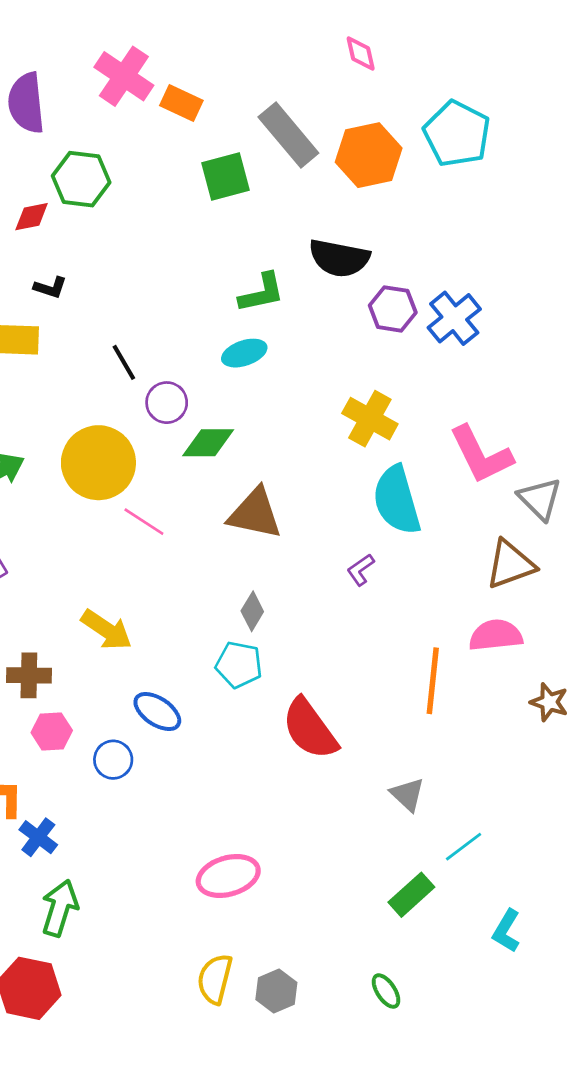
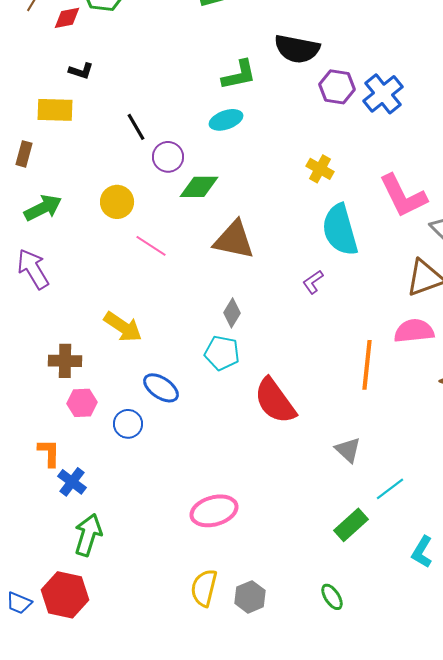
yellow cross: (370, 419) -> (320, 169), size x0.7
yellow circle: (98, 463) -> (117, 202), size x0.6

